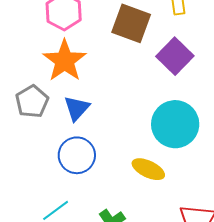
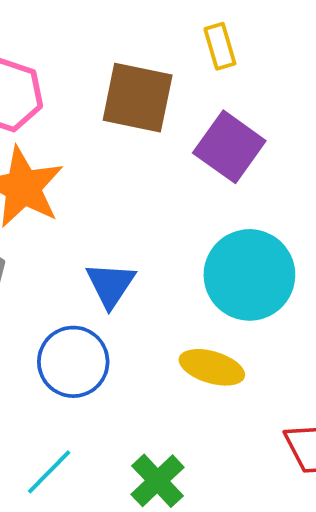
blue triangle: (77, 108) -> (111, 285), moved

